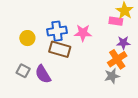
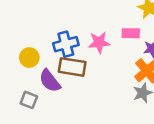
pink rectangle: (116, 21) -> (131, 33), moved
purple semicircle: (43, 74) -> (50, 81), moved

